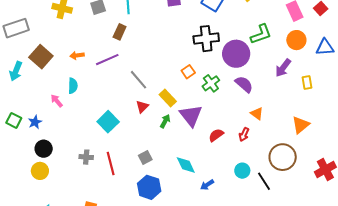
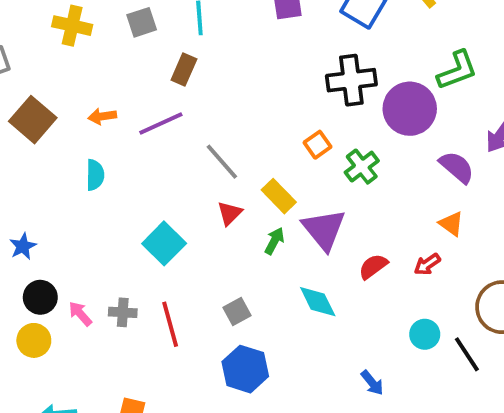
purple semicircle: (244, 84) -> (457, 167), moved
pink arrow: (57, 101) -> (80, 314), moved
red arrow: (244, 134) -> (427, 264), turned 32
cyan diamond: (186, 165) -> (318, 302), moved
blue arrow: (207, 185) -> (372, 383), moved, turned -96

